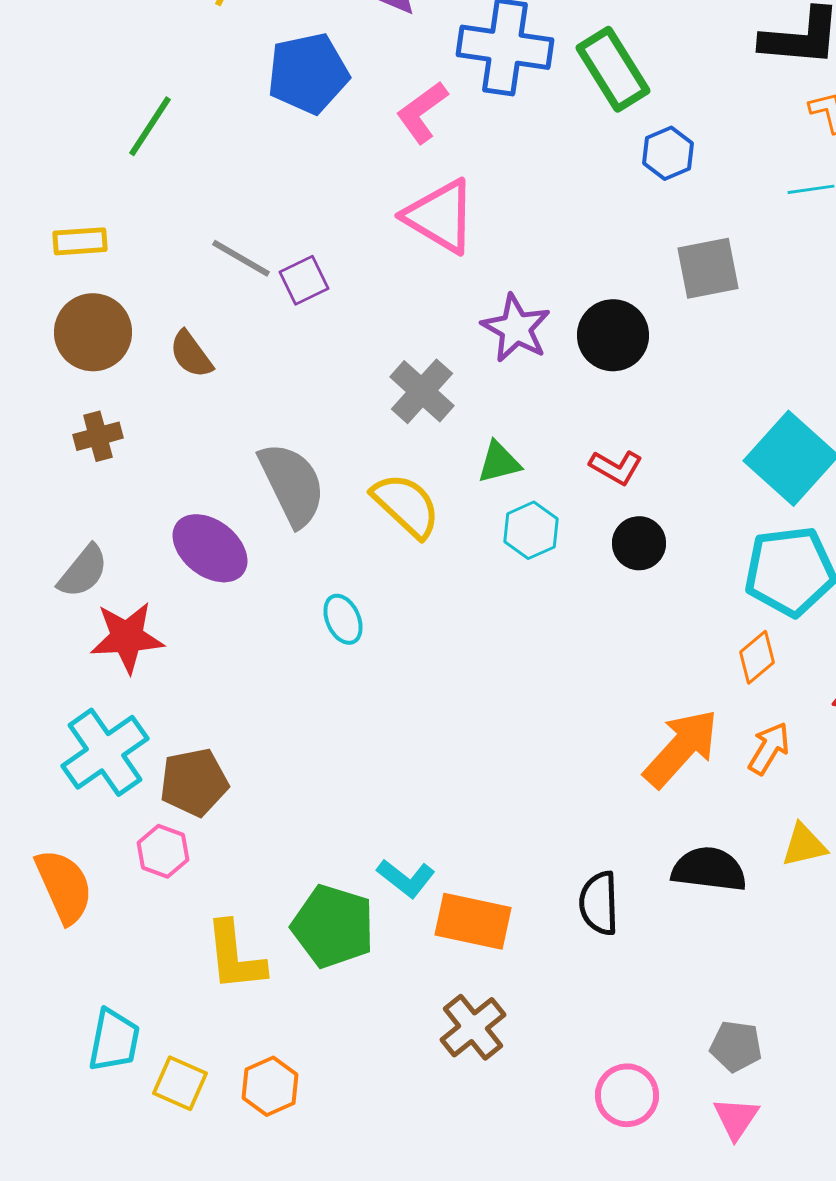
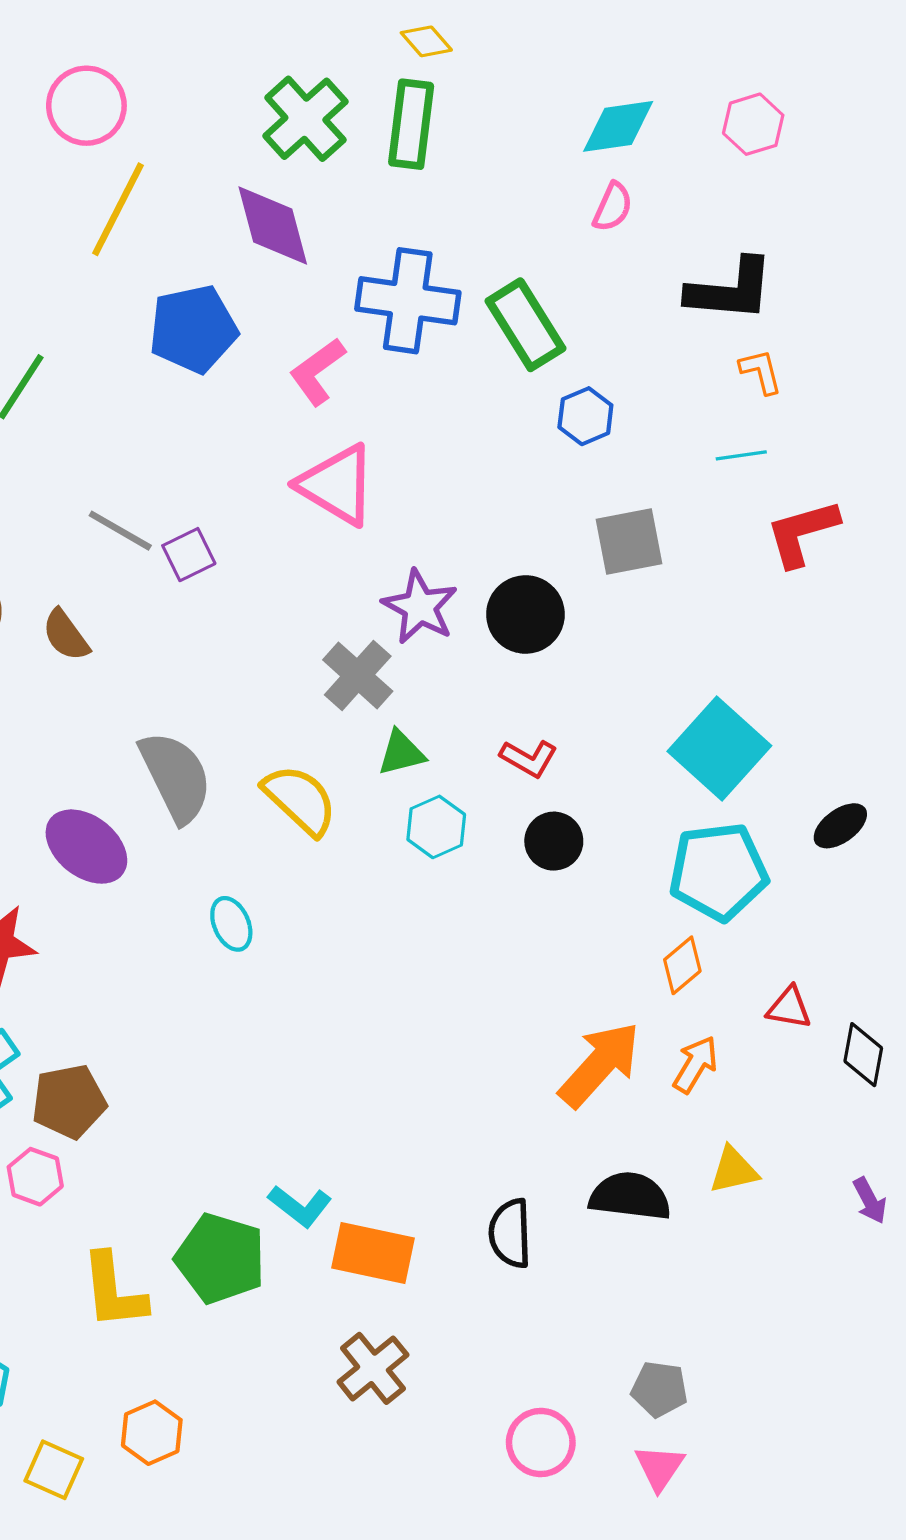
gray cross: (422, 391) -> (358, 675), moved
yellow square: (180, 1083) -> (54, 1470), moved

